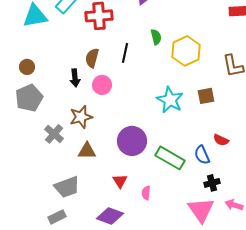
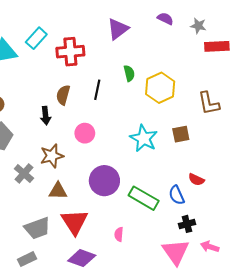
pink circle: (102, 85) -> (85, 133), moved
red triangle: (120, 181) -> (74, 222), moved, size x1.8

